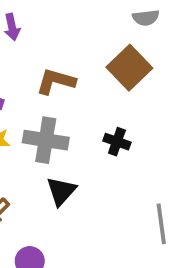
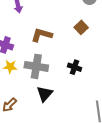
brown square: (129, 68) -> (81, 27), size x0.6

